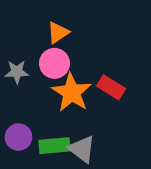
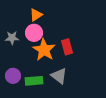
red rectangle: (111, 87) -> (67, 47), turned 42
gray triangle: (82, 149) -> (59, 76), moved

